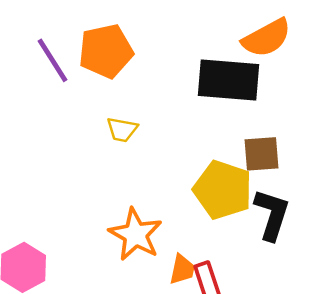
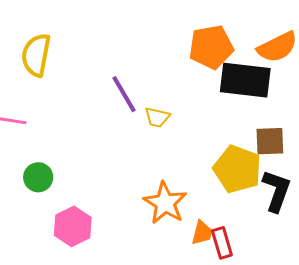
orange pentagon: (106, 51) -> (211, 47), moved
purple line: (52, 60) -> (124, 94), moved

